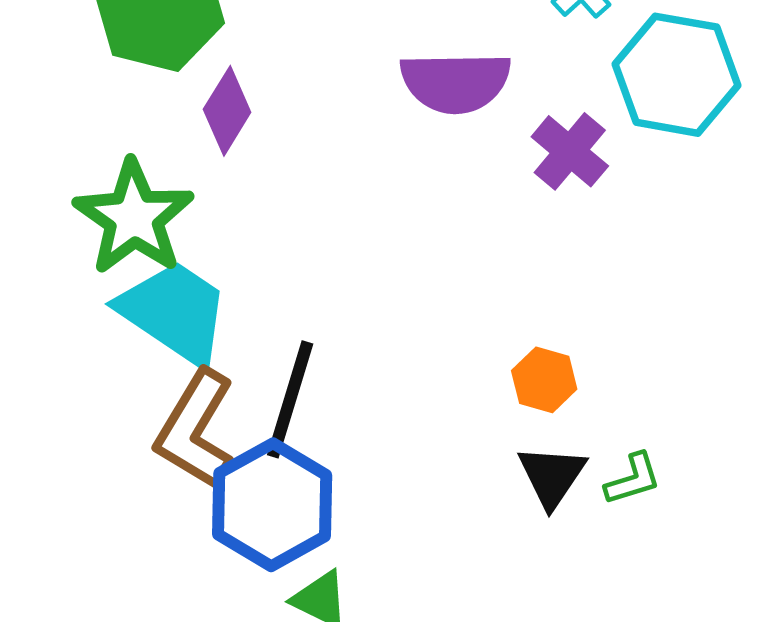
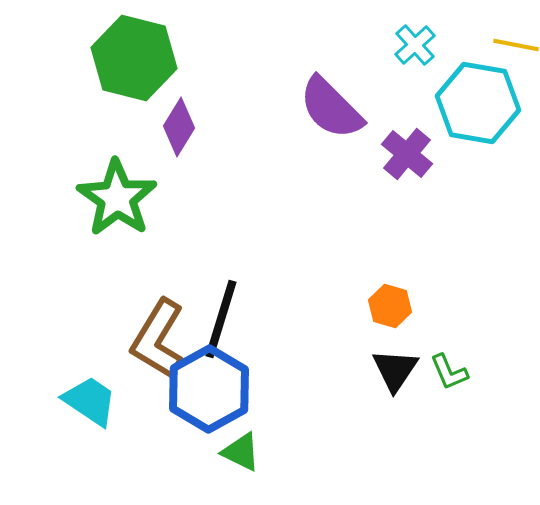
purple semicircle: (456, 82) -> (331, 108), turned 46
cyan trapezoid: (174, 312) -> (90, 401), moved, size x0.7
green L-shape: (633, 479) -> (449, 372), turned 84

